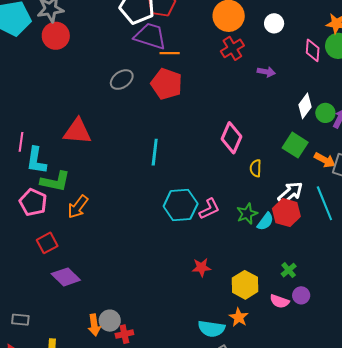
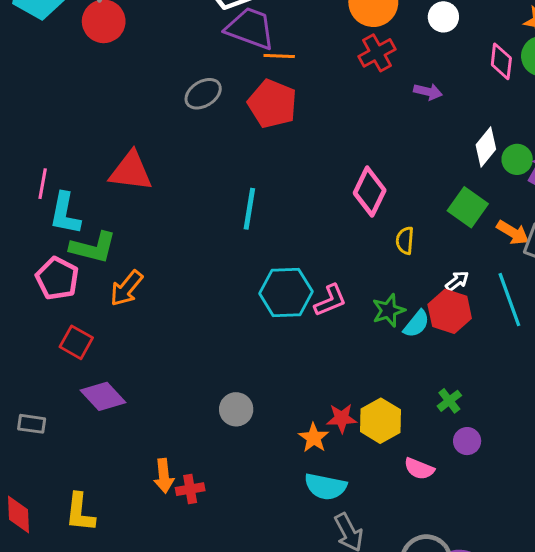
white arrow: (290, 193) -> (457, 281), size x0.6
red square: (47, 243) -> (76, 342), turned -35
red star: (201, 267) -> (342, 418), moved
pink semicircle: (279, 301) -> (419, 469), moved
orange star: (239, 317) -> (314, 438), moved
gray rectangle: (20, 320) -> (32, 424), moved
gray circle: (110, 321) -> (236, 409), moved
orange arrow: (94, 325) -> (164, 476), moved

